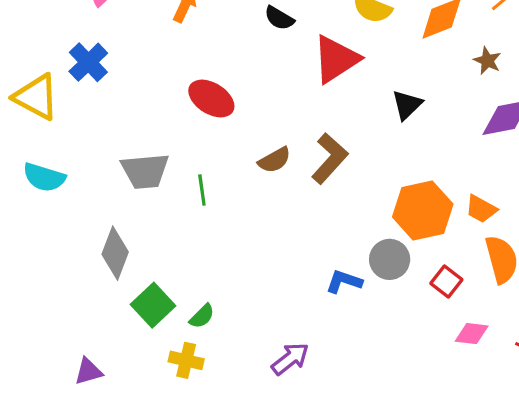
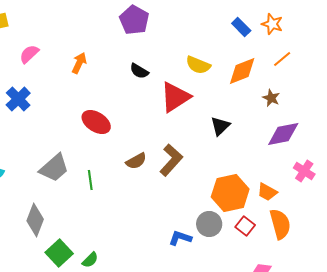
gray trapezoid: (145, 171) -> (54, 168), turned -36
red square: (446, 281) -> (245, 226), moved

